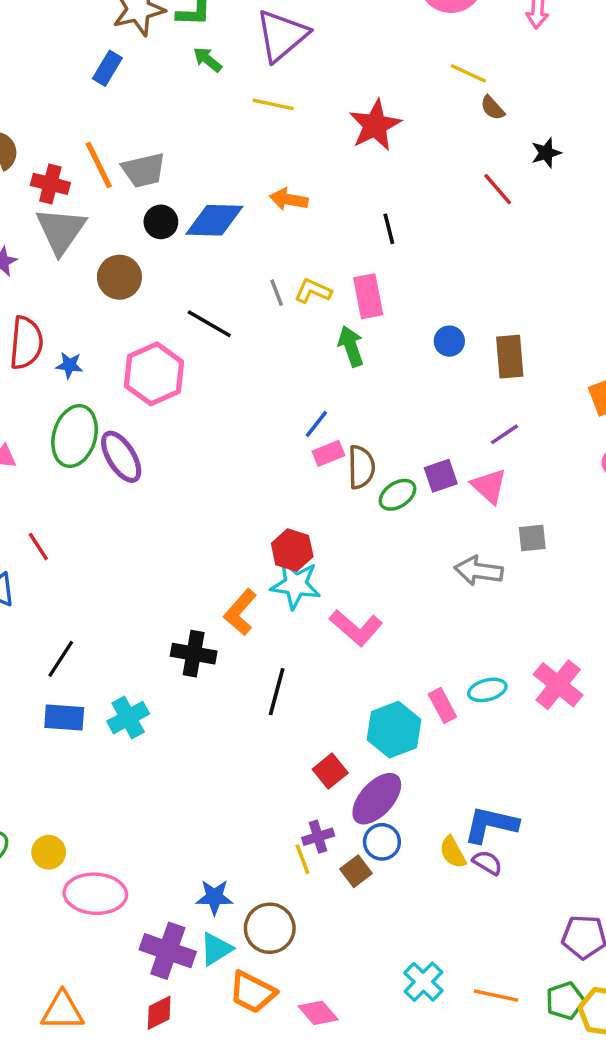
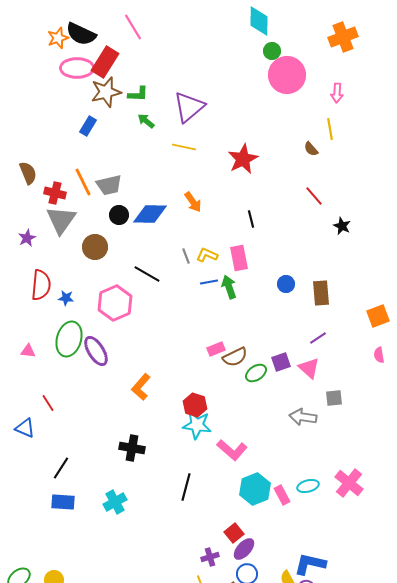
yellow line: (468, 73) -> (330, 129), moved, turned 55
black star: (546, 153) -> (342, 226), moved, turned -30
orange arrow: (289, 199) -> (193, 202), turned -135
blue line: (316, 424) -> (209, 282), moved, turned 42
brown semicircle: (361, 467) -> (235, 357), turned 65
orange L-shape: (240, 612) -> (141, 387), moved
black cross: (194, 654) -> (132, 448), moved
cyan cross: (128, 718) -> (115, 502), moved
cyan hexagon: (394, 730) -> (255, 489), moved
red square: (330, 771) -> (234, 533), moved
purple ellipse: (377, 799) -> (244, 549), size x0.7
purple cross: (318, 837) -> (210, 557), moved

